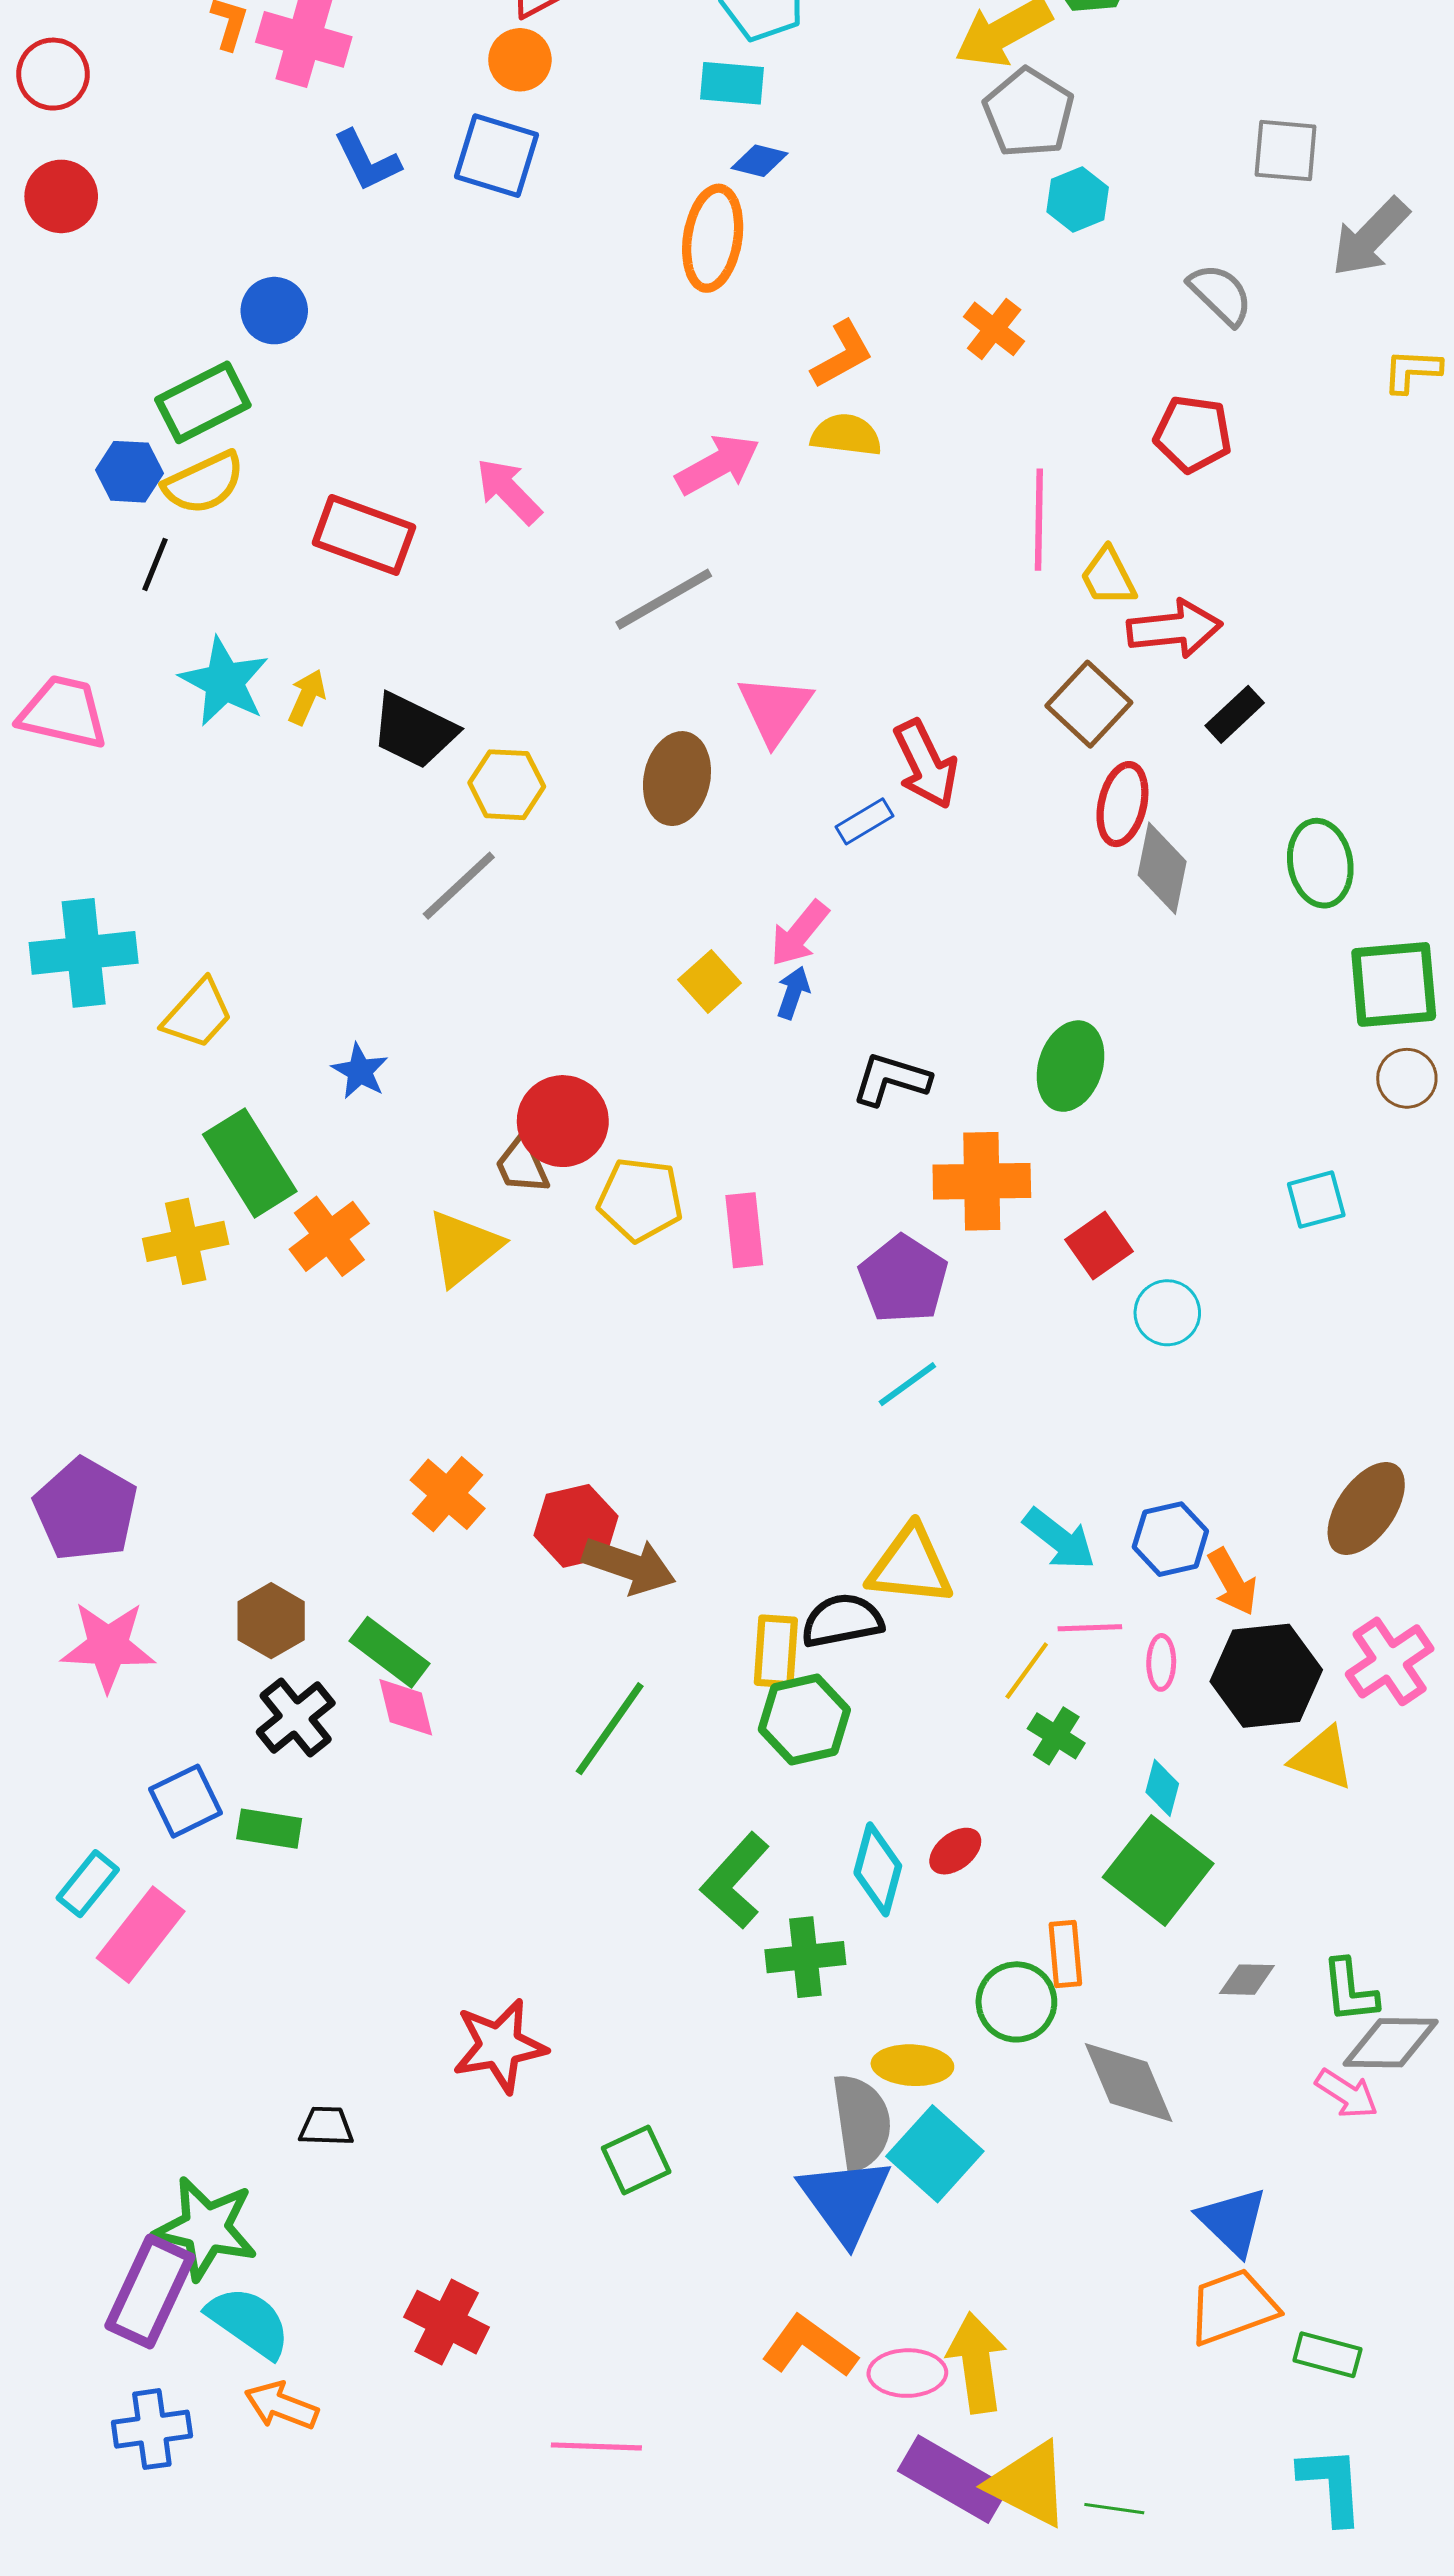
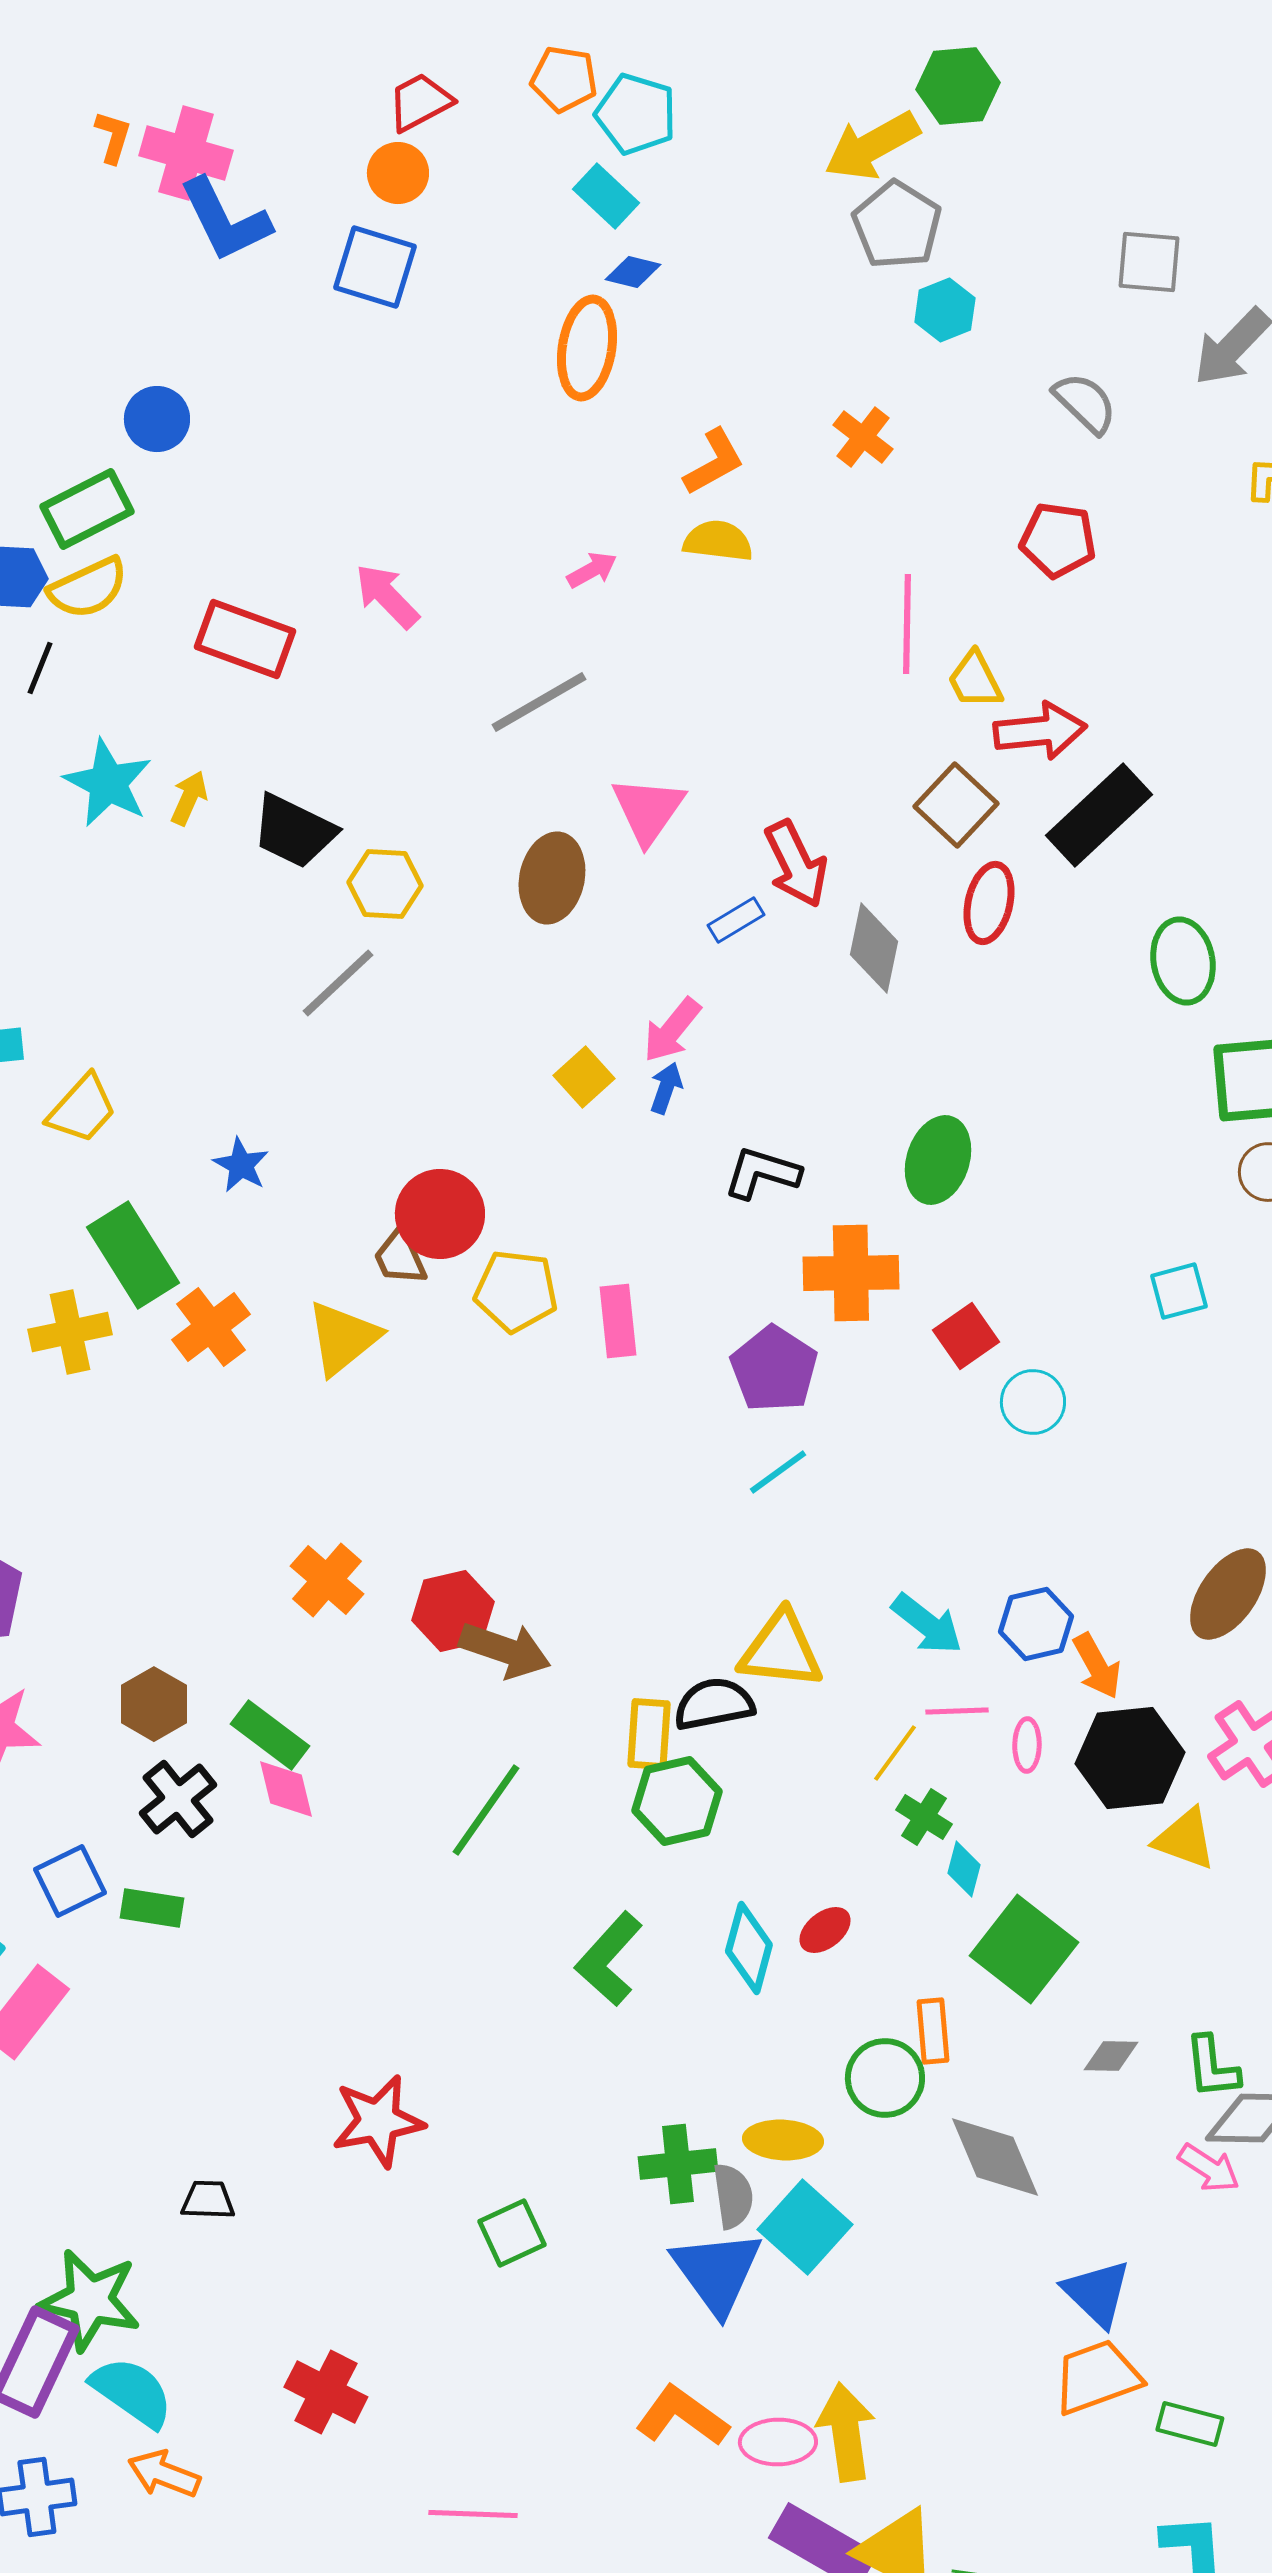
cyan rectangle: (732, 83) -> (606, 196), turned 38
blue L-shape: (367, 161) -> (225, 220), moved, size x1.4
pink arrow: (718, 465) -> (592, 570), size x0.6
black rectangle: (1235, 714) -> (1099, 815), size x1.8
gray diamond: (1162, 868) -> (874, 948), moved
cyan diamond: (1162, 1788) -> (964, 1869), moved
green cross: (805, 1957) -> (678, 2164), moved
gray semicircle: (861, 2122) -> (733, 2196), size x0.7

